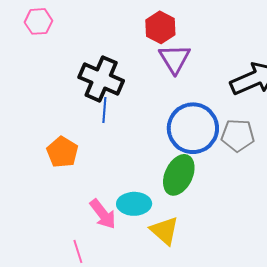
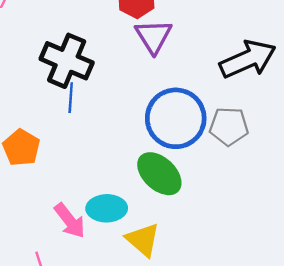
green ellipse: (179, 175) -> (159, 174), turned -72

